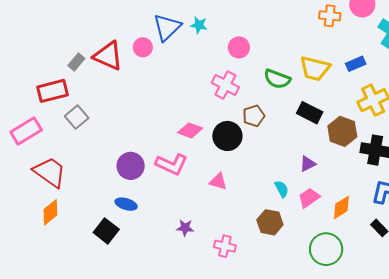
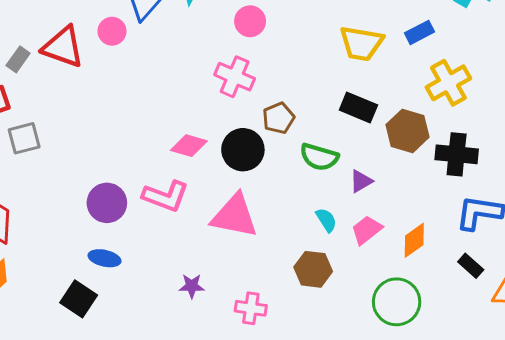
green semicircle: (277, 79) -> (319, 157), moved
gray square: (77, 117) -> (24, 138), turned 30
pink triangle: (218, 181) -> (235, 216), size x1.8

